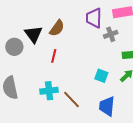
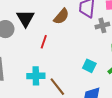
brown semicircle: (57, 28) -> (61, 16), moved

